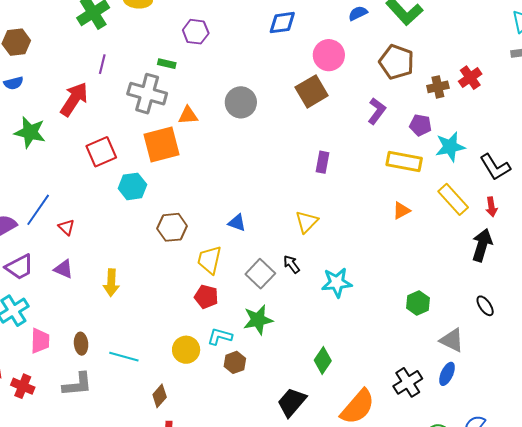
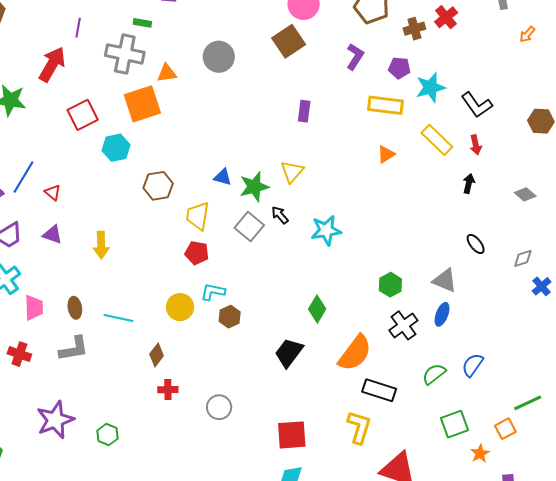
black arrow: (482, 245) -> (469, 184), size x0.6
green hexagon: (418, 303) -> (390, 285), moved
green star: (258, 320) -> (254, 187), moved

